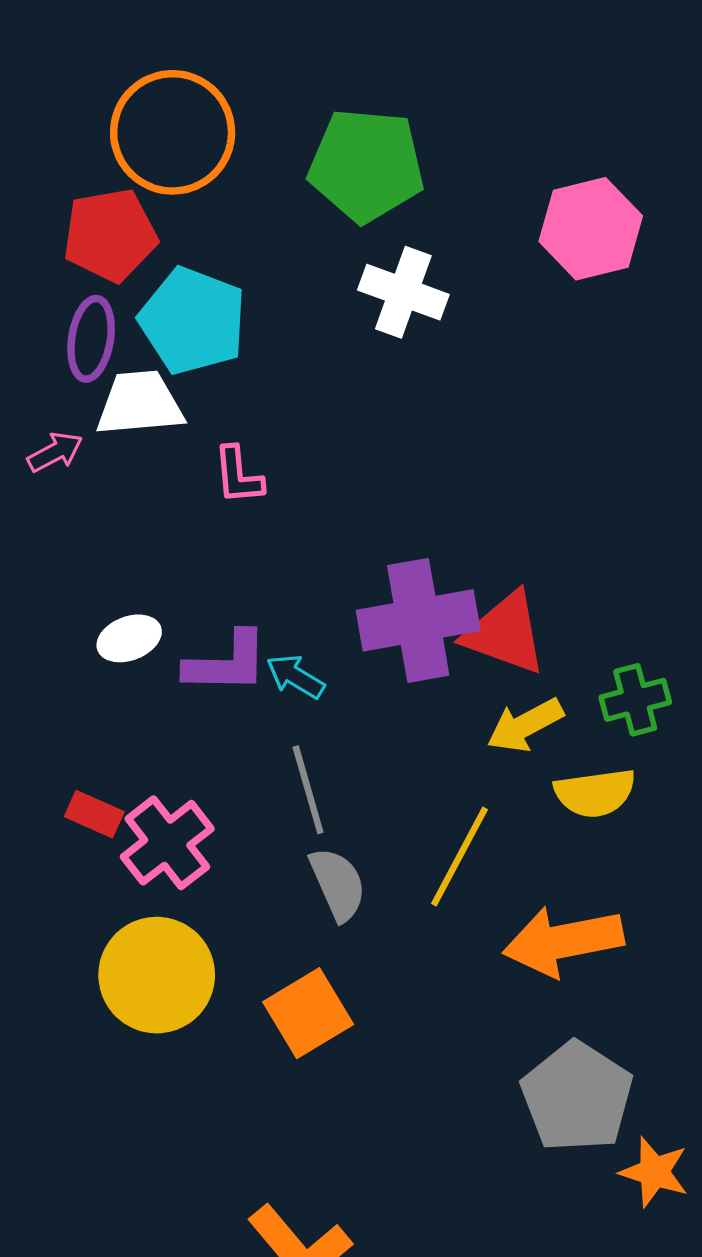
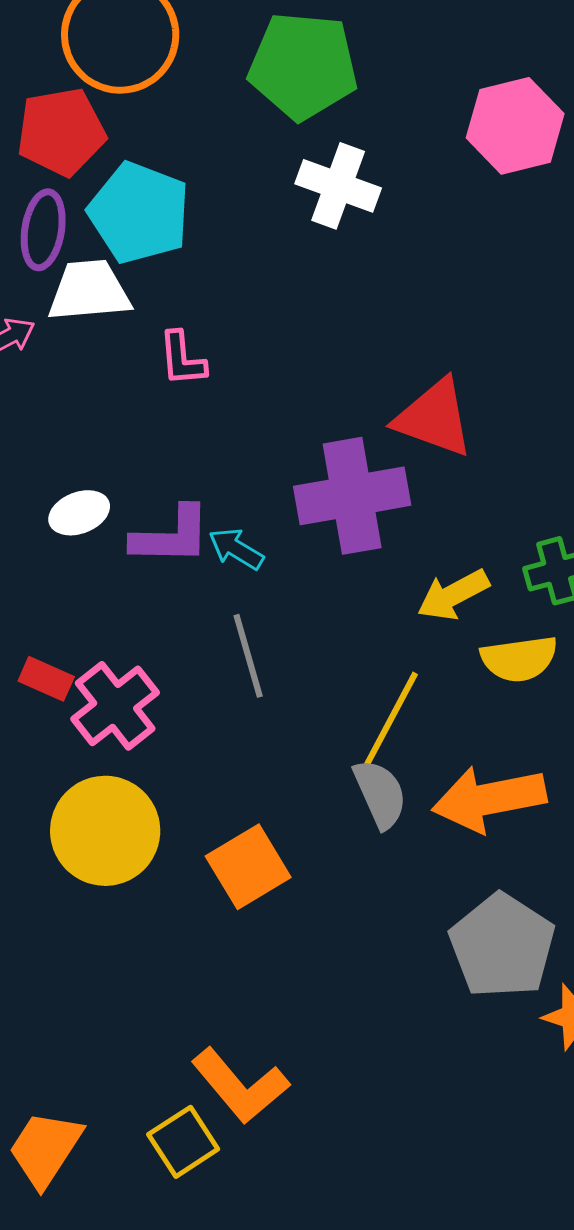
red triangle: (505, 633) -> (434, 418), moved
gray semicircle: (338, 884) -> (380, 794), moved

